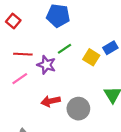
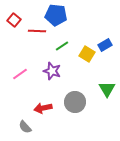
red line: (23, 54) -> (37, 31), moved
purple star: (46, 65) -> (52, 71), moved
red arrow: (51, 101) -> (43, 108), moved

